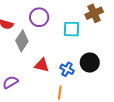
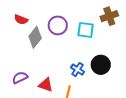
purple circle: (39, 17) -> (58, 25), moved
red triangle: (42, 65) -> (46, 85), moved

